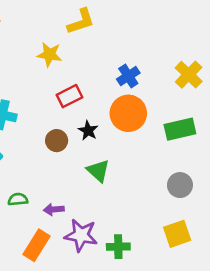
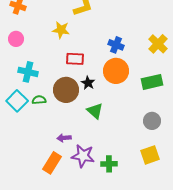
blue cross: (128, 76) -> (116, 45), turned -35
red rectangle: (69, 96) -> (75, 59), turned 30
brown circle: (57, 141) -> (66, 90), size x1.6
green semicircle: (18, 199) -> (39, 100), moved

